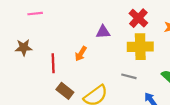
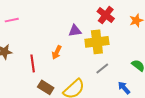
yellow cross: (140, 47) -> (97, 42), moved
gray line: (129, 76) -> (102, 69), turned -48

